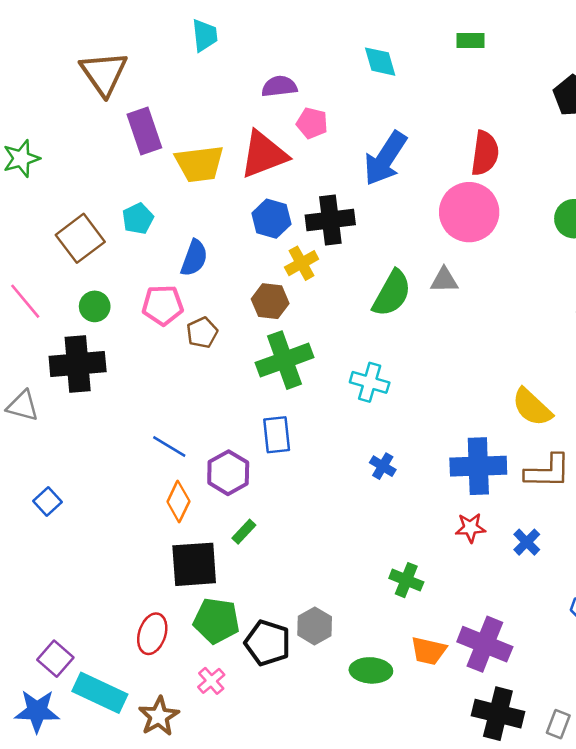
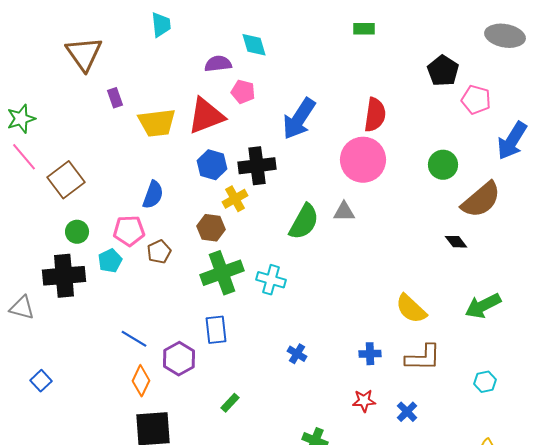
cyan diamond: (380, 62) -> (254, 45), moved
purple rectangle: (144, 131) -> (115, 98), size x0.6
cyan pentagon: (138, 219) -> (110, 261), moved
pink line: (25, 301) -> (24, 157), moved
cyan cross: (370, 382) -> (271, 280), moved
blue cross: (478, 466) -> (370, 354), size x0.5
green rectangle: (244, 532) -> (230, 403), moved

